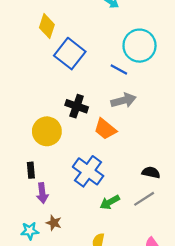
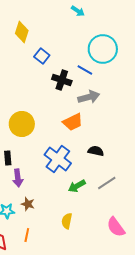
blue square: (70, 54) -> (42, 56), size x0.6
black cross: (77, 106) -> (62, 80), moved
orange trapezoid: (105, 129) -> (73, 122), turned -65
black semicircle: (151, 172) -> (96, 151), moved

